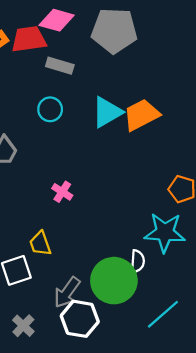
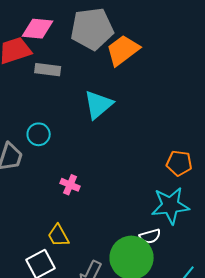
cyan circle: (50, 109) -> (39, 134), moved
orange trapezoid: (141, 115) -> (123, 50), moved
white semicircle: (138, 261) -> (150, 236), turned 80

